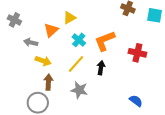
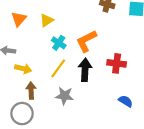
orange triangle: (51, 30) -> (19, 19), moved
red cross: (137, 53) -> (117, 63), moved
black arrow: (101, 68) -> (85, 70), size x1.5

